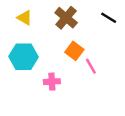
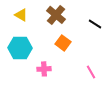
black line: (109, 18) -> (95, 24), moved
pink line: (91, 66) -> (91, 72), moved

